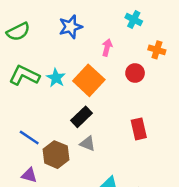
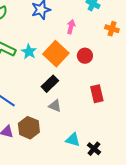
red circle: (135, 73) -> (85, 56), moved
brown hexagon: (56, 155) -> (29, 128), moved

